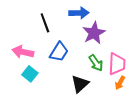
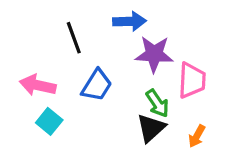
purple star: (94, 33) -> (154, 54), turned 30
pink trapezoid: (117, 64) -> (192, 80), moved
black triangle: (80, 84) -> (151, 128), moved

